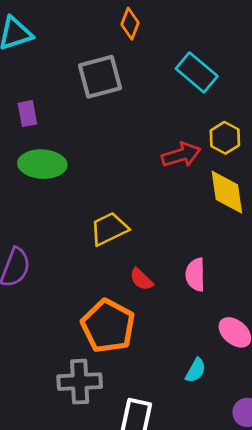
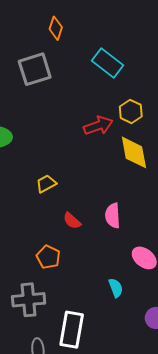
yellow trapezoid: (109, 229) -> (46, 184), size x0.7
orange pentagon: (108, 326) -> (48, 257), size x0.6
cyan semicircle: (196, 370) -> (116, 288), turned -48

